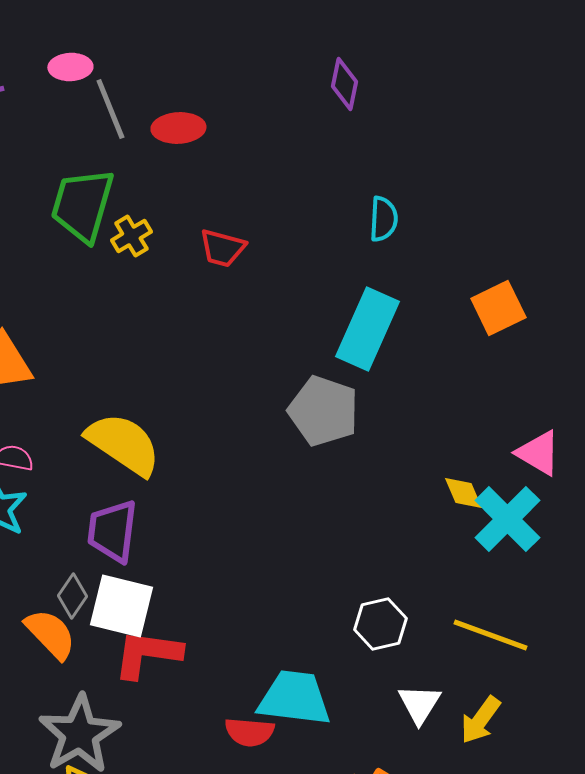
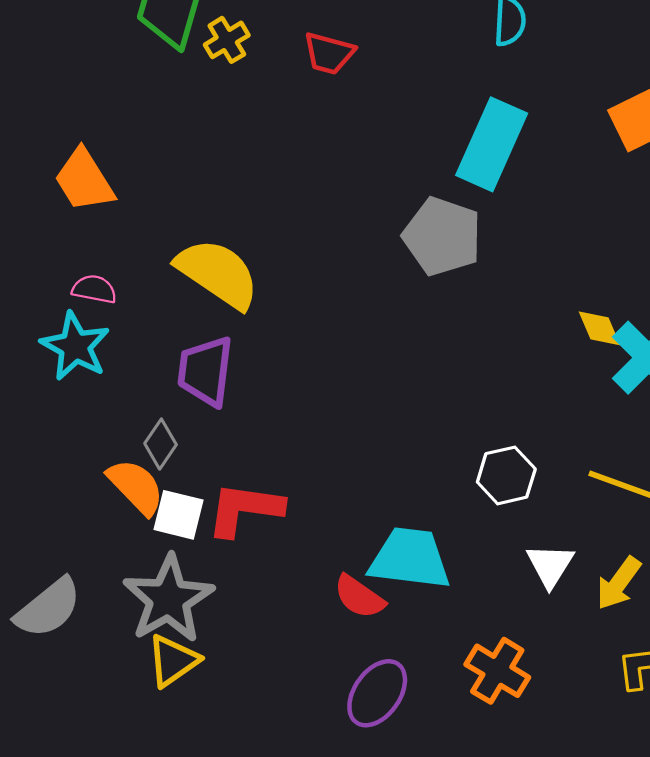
white square: (121, 606) -> (178, 515), moved, size x0.7
red semicircle: (249, 732) -> (359, 597), turned 30

